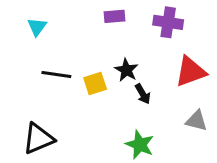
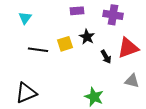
black star: (126, 70) -> (87, 37), moved
yellow square: (95, 83) -> (65, 44), moved
black arrow: (143, 94) -> (106, 57), moved

